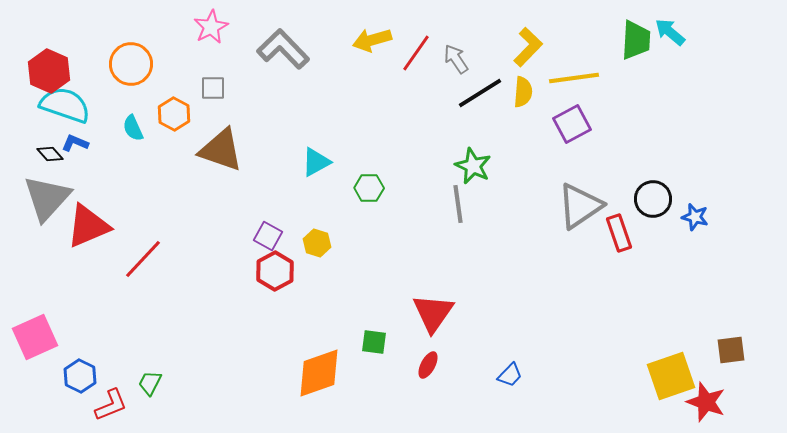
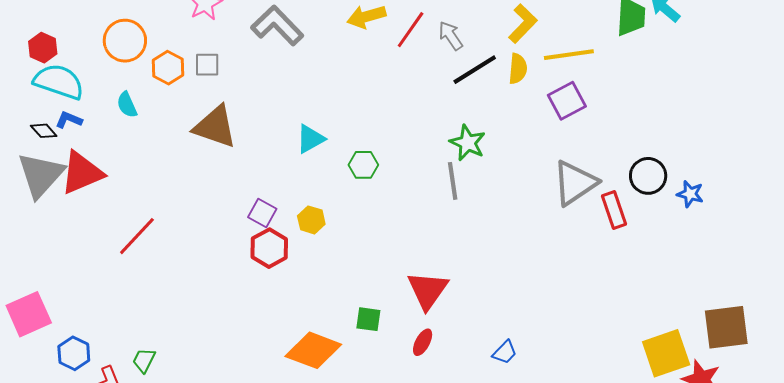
red hexagon: (49, 71) -> (43, 48), size x0.7
orange hexagon: (174, 114) -> (168, 68), moved
red triangle: (88, 226) -> (82, 173), moved
brown square: (731, 350) -> (726, 327), size x1.6
orange diamond: (319, 373) -> (313, 350), turned 40

